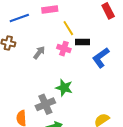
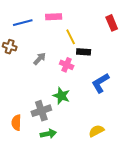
pink cross: (64, 49) -> (67, 65), moved
blue L-shape: (101, 58) -> (100, 83), moved

